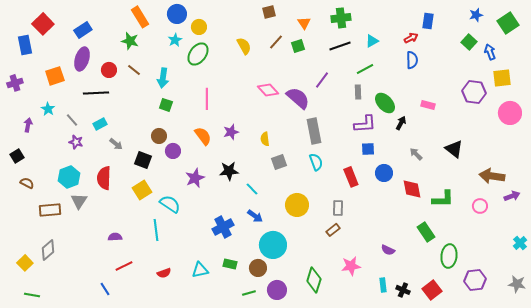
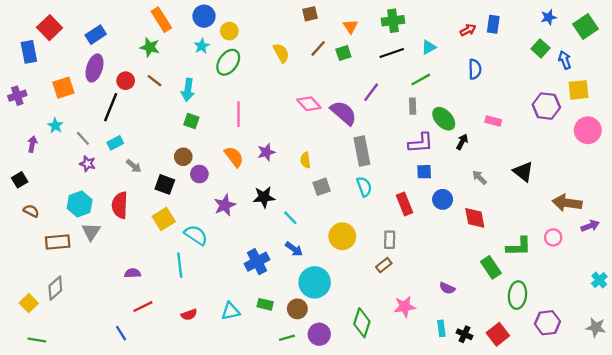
red arrow: (411, 38) -> (468, 30), moved
black line: (96, 93) -> (111, 107), turned -65
green L-shape: (443, 199) -> (519, 247), moved

